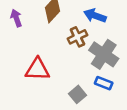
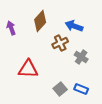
gray cross: (104, 54) -> (81, 57), size x0.6
blue rectangle: (104, 83) -> (81, 89), moved

